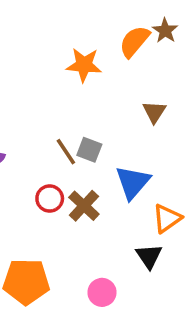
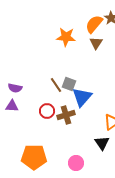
brown triangle: (154, 112) -> (96, 43), moved
blue triangle: (133, 182) -> (82, 97), moved
brown cross: (84, 206) -> (66, 115), turned 30

